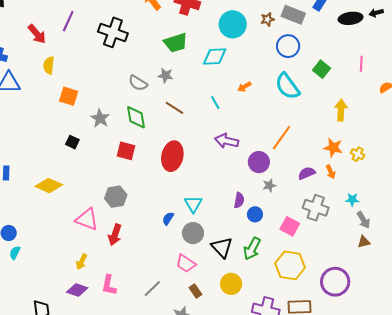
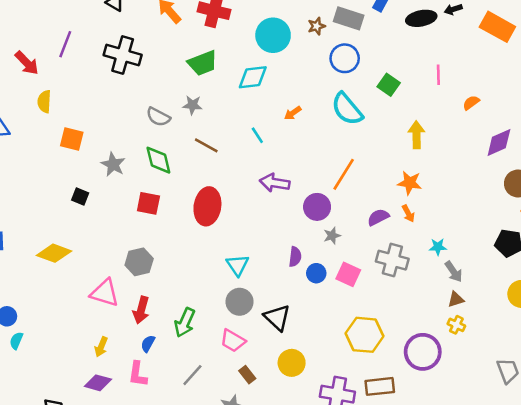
yellow cross: (358, 154) -> (456, 325), moved
blue semicircle: (168, 219) -> (148, 344), moved
pink square: (290, 226) -> (348, 274), moved
green arrow: (252, 249) -> (185, 322), moved

